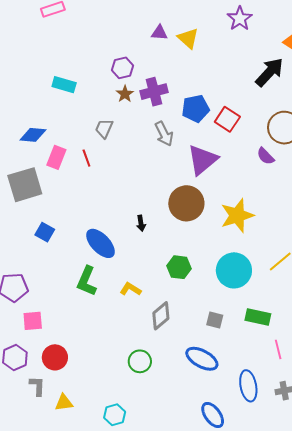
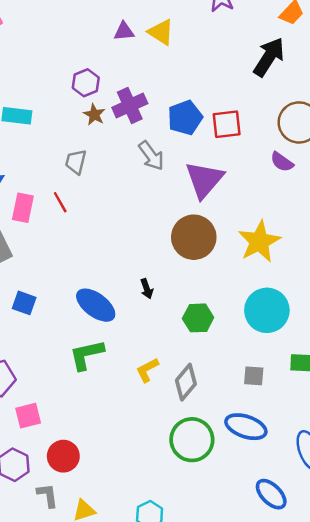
red square: (227, 119) -> (227, 124), turned -30
black arrow: (141, 223) -> (147, 289), moved
green L-shape: (87, 281) -> (86, 355), turned 64
yellow L-shape: (130, 289) -> (147, 370), moved, turned -50
green circle: (140, 361) -> (192, 440), moved, size x1.5

